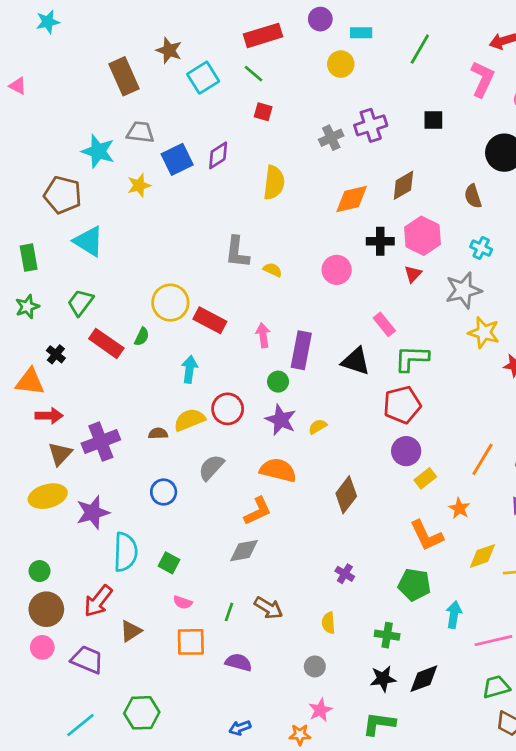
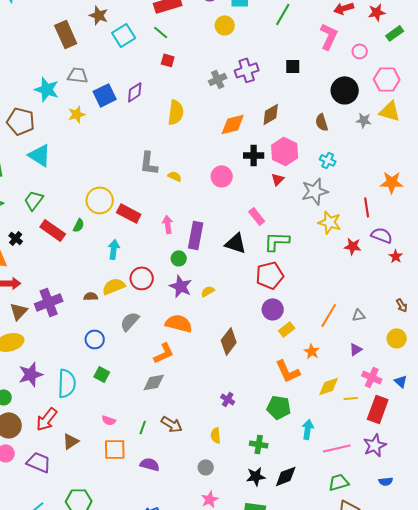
purple star: (93, 512) -> (31, 374), moved
green square: (169, 563) -> (102, 374), moved

